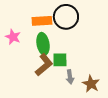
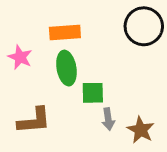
black circle: (66, 17) -> (144, 26), moved
brown L-shape: (44, 65) -> (34, 121), moved, turned 35

